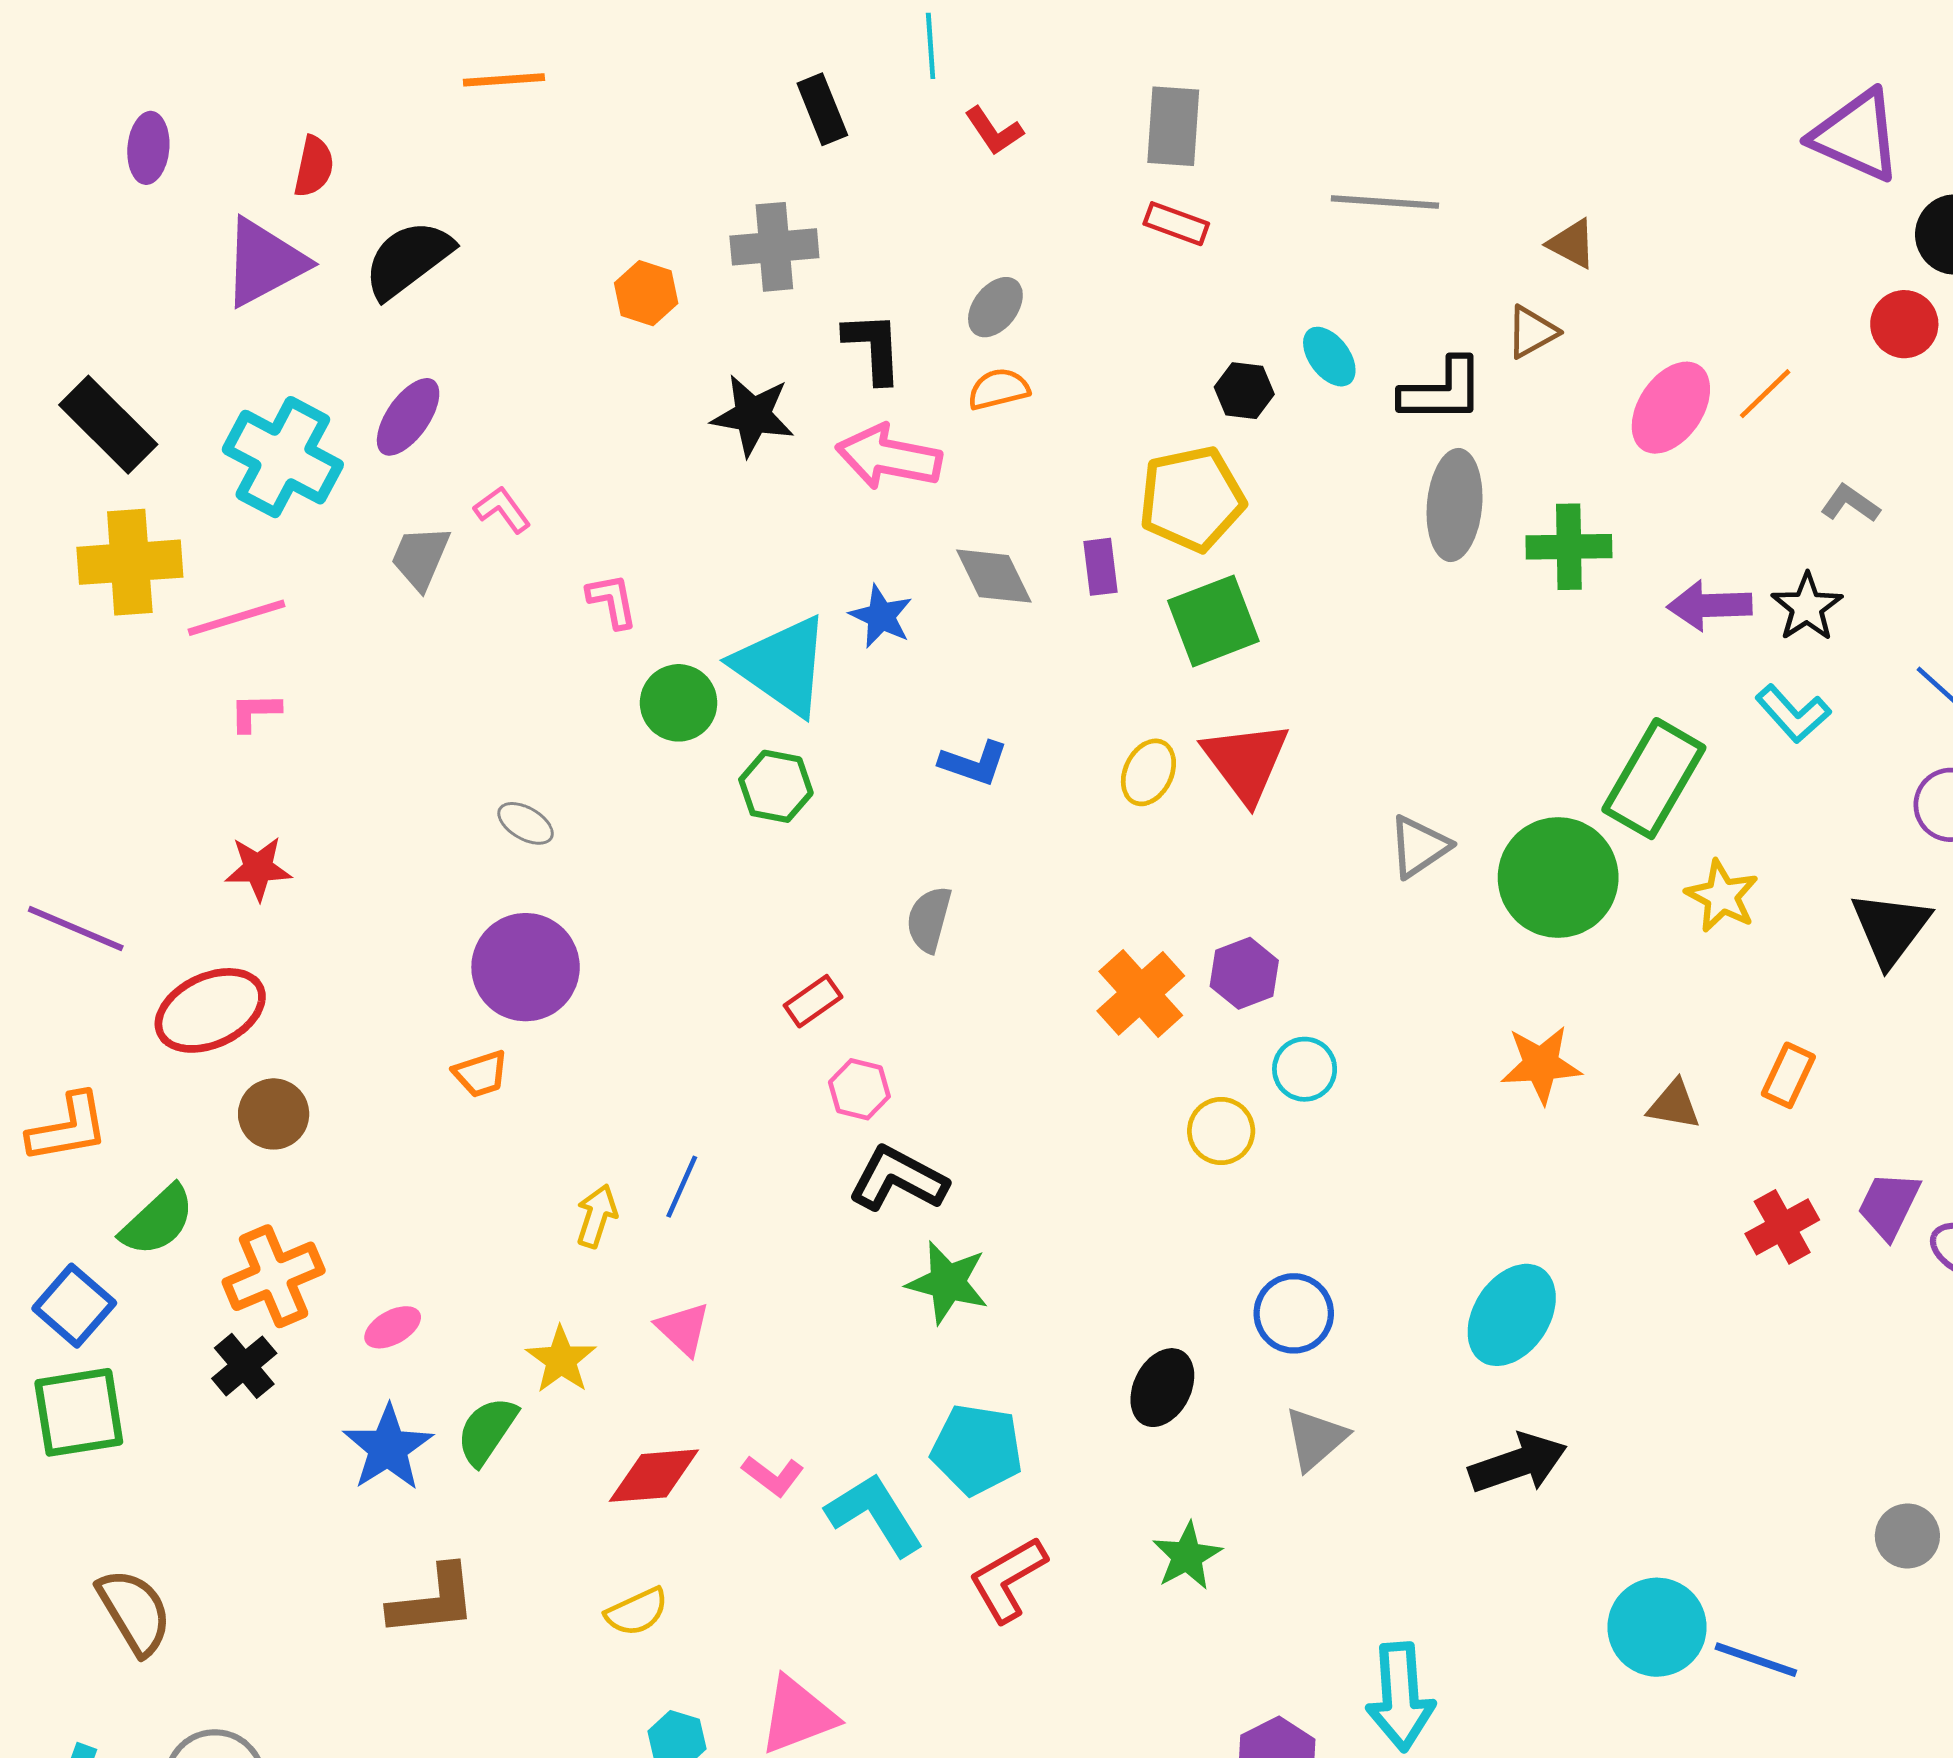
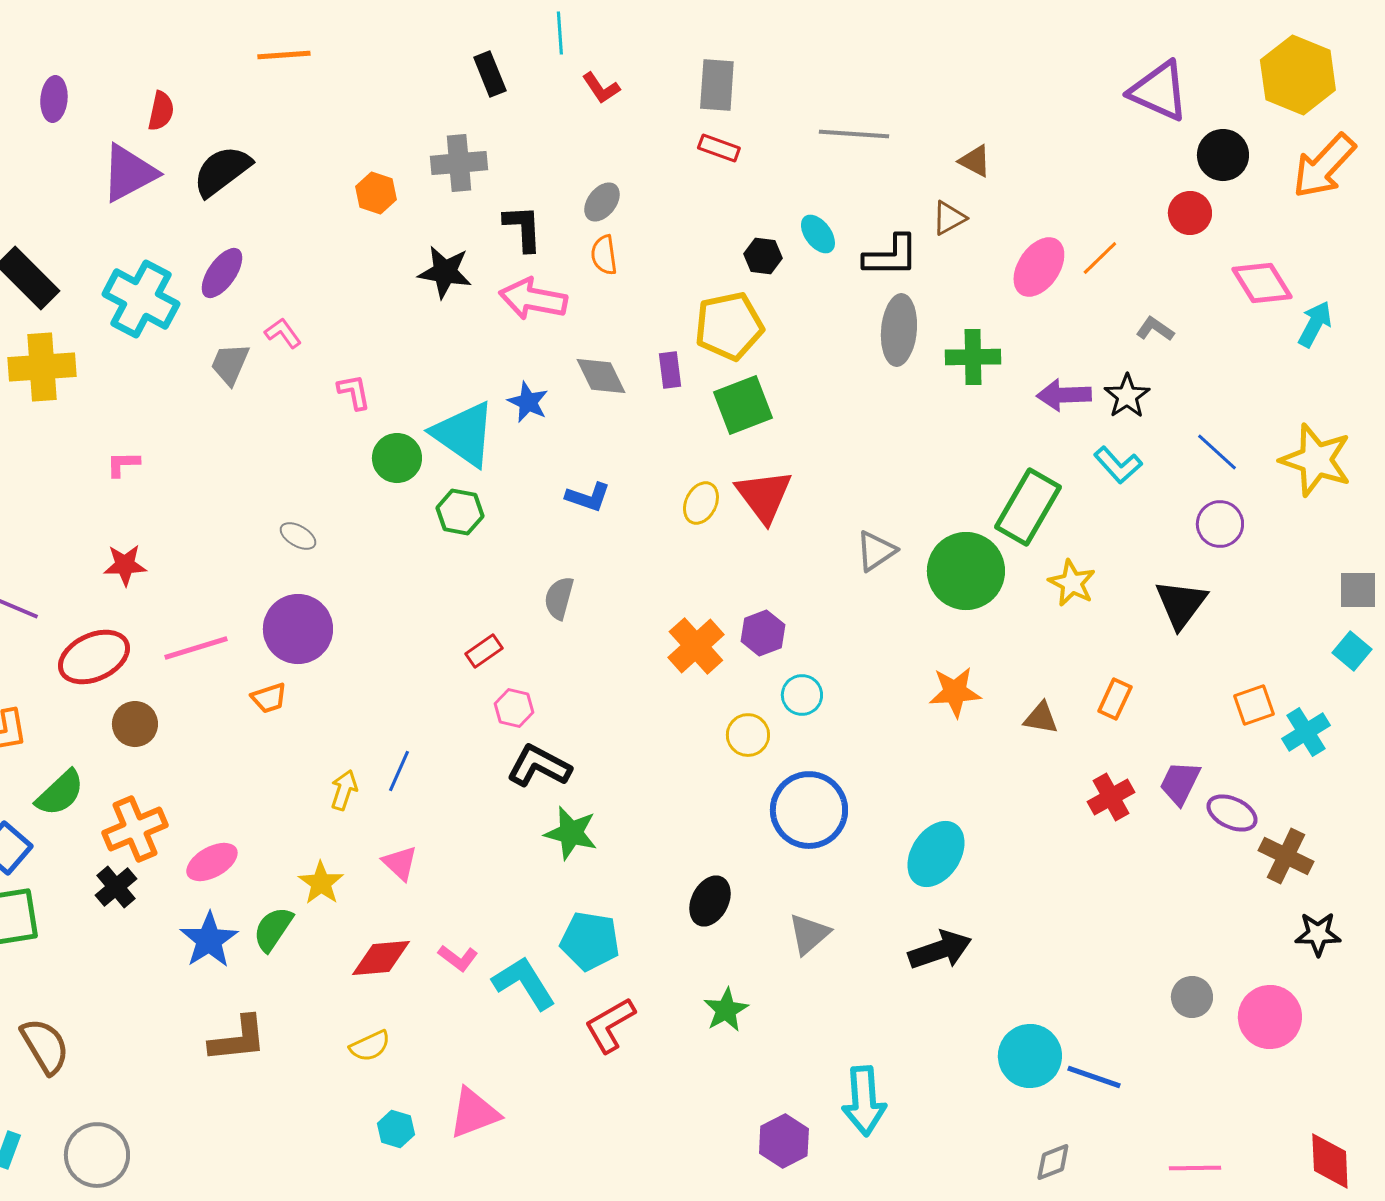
orange semicircle: (999, 389) -> (604, 255), turned -84
pink line: (236, 618) -> (196, 648), moved
blue circle: (1294, 1313) -> (809, 810), moved, size x1.5
pink ellipse: (393, 1327) -> (212, 862), size x1.4

